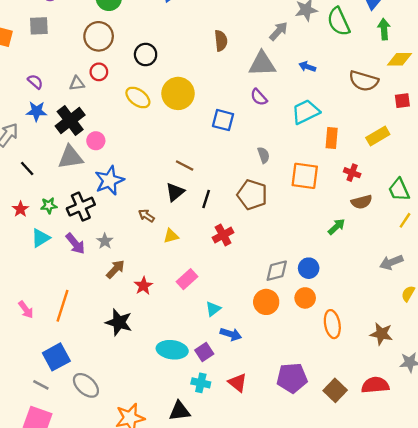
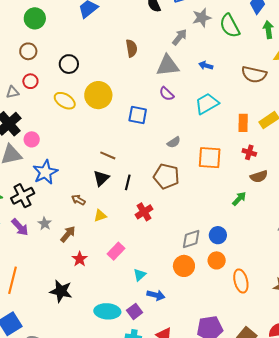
brown circle: (99, 36) -> (28, 51), size x0.7
orange rectangle: (332, 138) -> (243, 123), moved
gray semicircle: (264, 155) -> (174, 142), turned 80
brown arrow: (115, 269) -> (68, 234), moved

